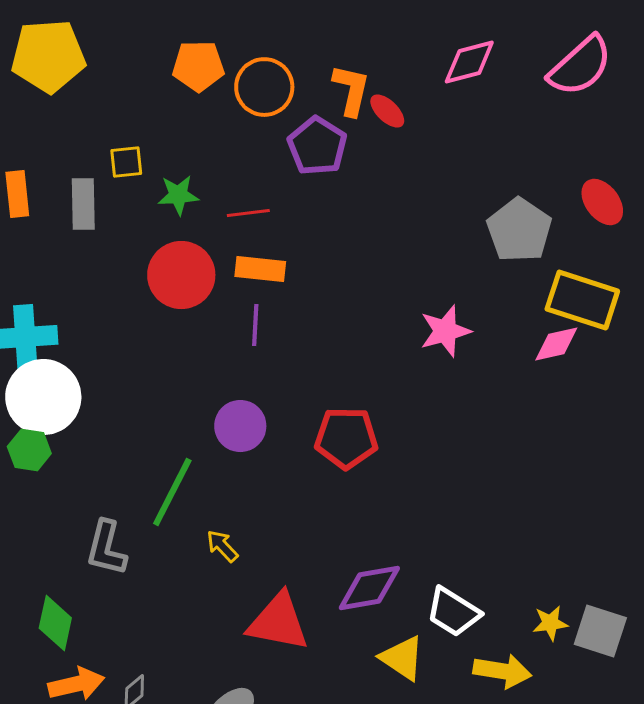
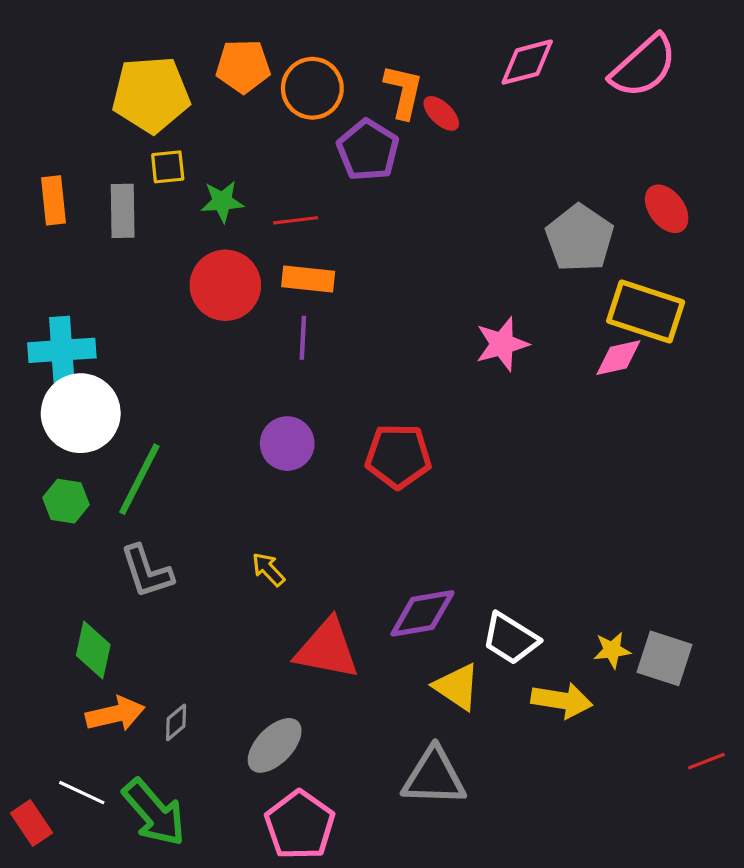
yellow pentagon: (48, 56) -> (151, 95), moved
green hexagon: (29, 450) -> (66, 501), moved
green line: (172, 492) -> (139, 479), moved
gray L-shape: (106, 548) -> (147, 571), turned -32

